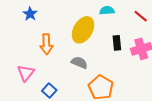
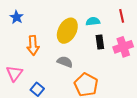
cyan semicircle: (107, 10) -> (93, 21), moved
red line: (141, 16) -> (122, 16), turned 40

